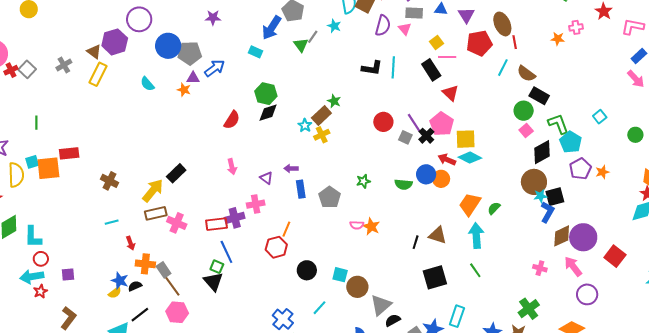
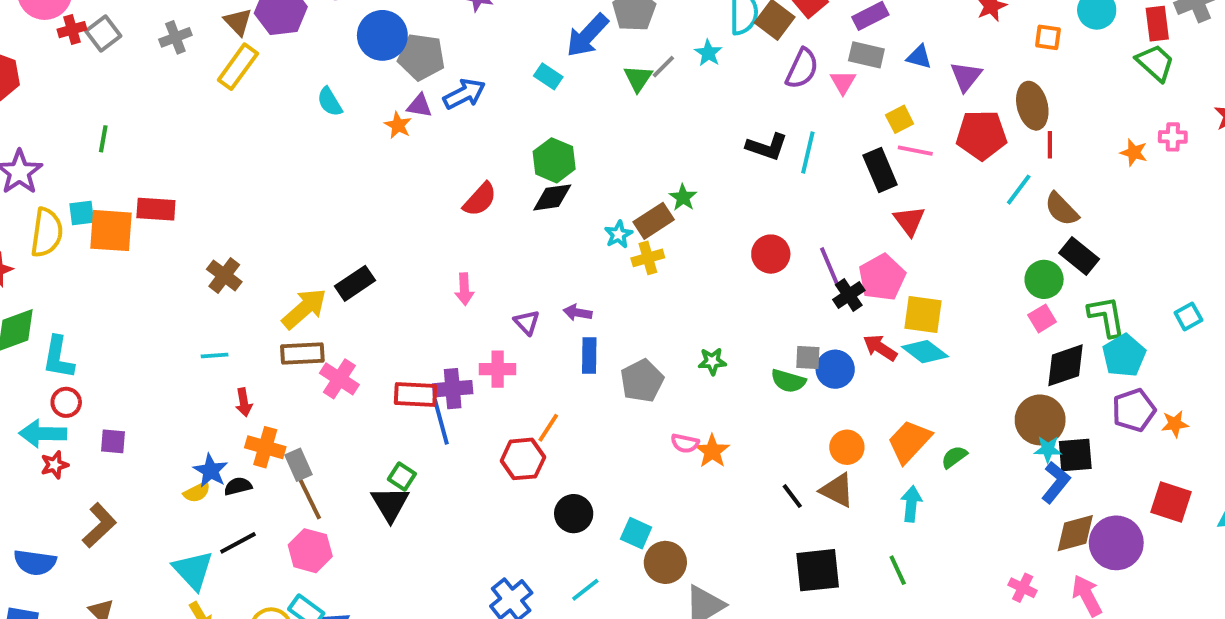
gray square: (405, 137) -> (808, 357), moved, turned -32
orange circle: (441, 179) -> (847, 447), moved
cyan arrow: (476, 236) -> (911, 504), size x0.7
black line: (416, 242) -> (792, 496), turned -64
blue line: (226, 252) -> (441, 422), moved
red square: (615, 256) -> (1171, 502), moved, turned -30

